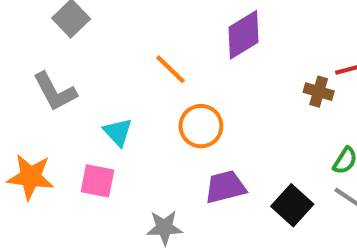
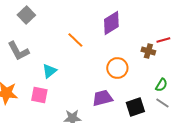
orange circle: (201, 126) -> (117, 68), moved
cyan triangle: (118, 132) -> (49, 71), turned 35
black square: (292, 205) -> (135, 107), turned 30

